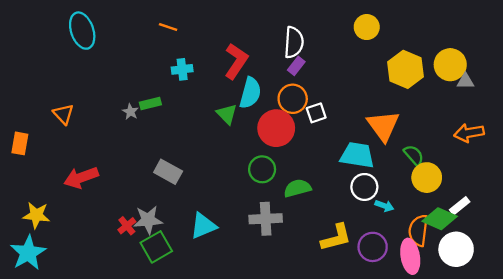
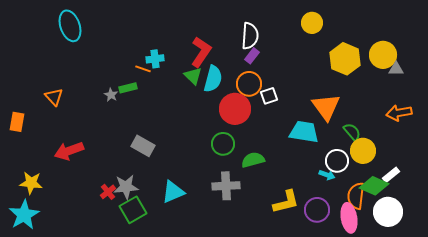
orange line: (168, 27) -> (143, 69), moved
green triangle: (227, 114) -> (193, 76), moved
white circle: (364, 187) -> (337, 161), moved

